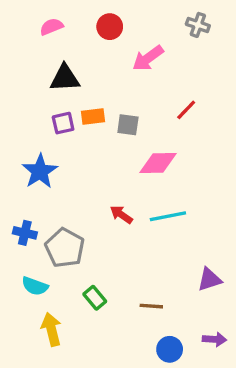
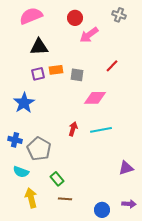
pink semicircle: (51, 27) -> (31, 16), size x1.6
red circle: (110, 27) -> (75, 18), moved
red arrow: (121, 215) -> (73, 129), turned 72
brown line: (151, 306) -> (65, 199), moved

